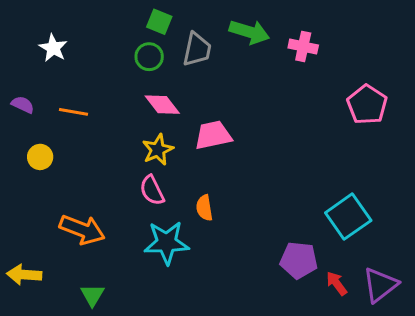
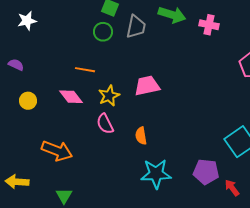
white star: (53, 48) -> (27, 21), moved, turned 30
pink diamond: (162, 105) -> (71, 97), moved
orange line: (74, 112) -> (85, 70), moved
cyan star: (167, 243) -> (156, 174), moved

